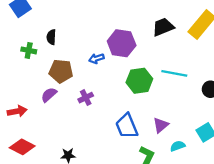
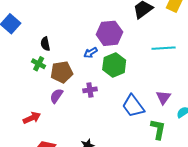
green cross: (29, 50) -> (39, 64), moved, turned 32
green hexagon: (139, 81) -> (114, 65), moved
purple cross: (86, 98) -> (90, 90), turned 32

